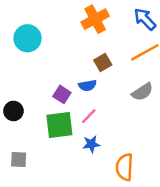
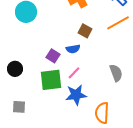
brown square: (103, 63) -> (85, 31), turned -32
gray semicircle: (142, 92) -> (116, 73), moved, turned -78
blue star: (91, 144) -> (76, 95), size x1.5

